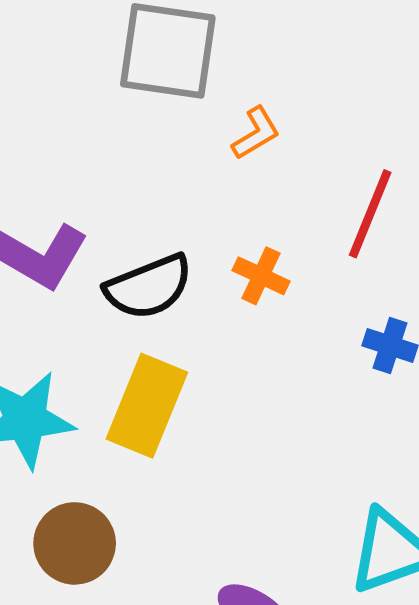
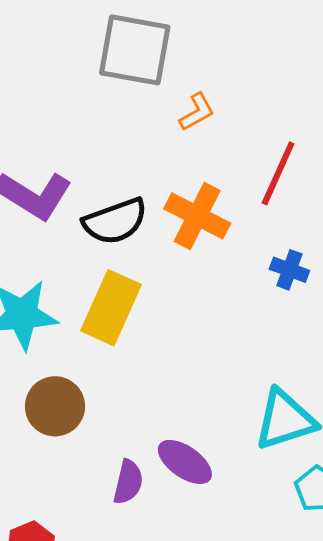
orange cross: (261, 276) -> (197, 216), size x1.6

